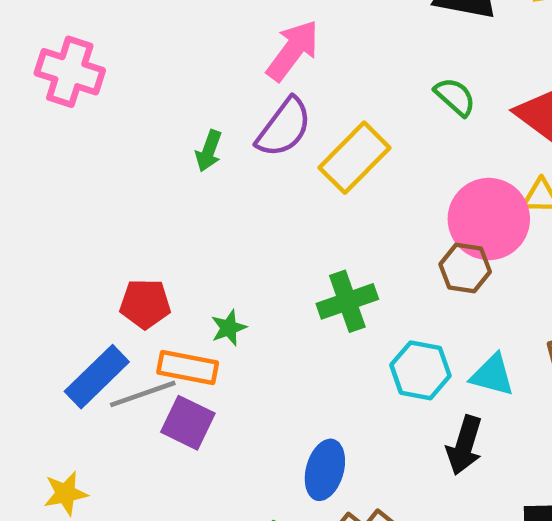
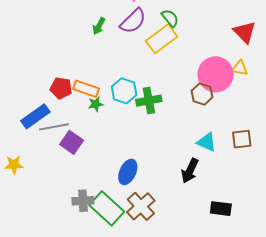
green semicircle: (455, 97) -> (170, 18), moved
orange rectangle: (188, 368) -> (86, 89), moved
cyan hexagon: (420, 370) -> (124, 91), moved

